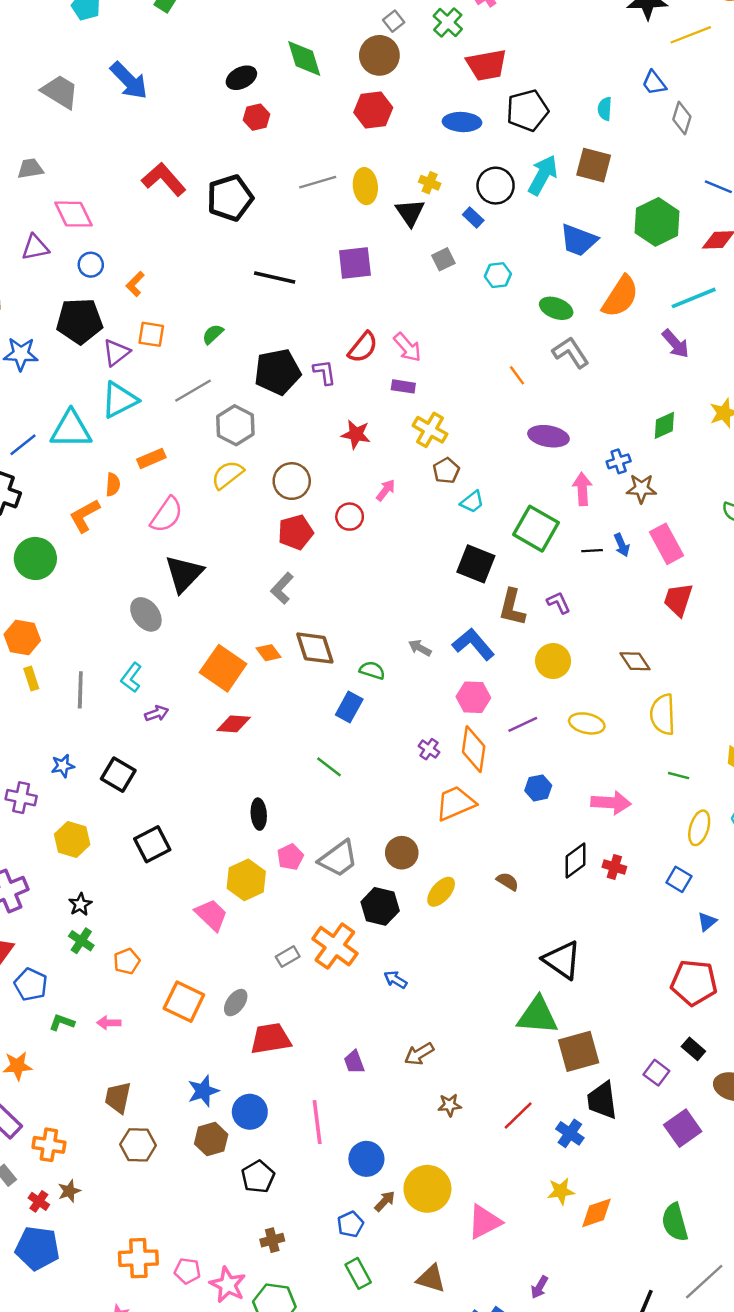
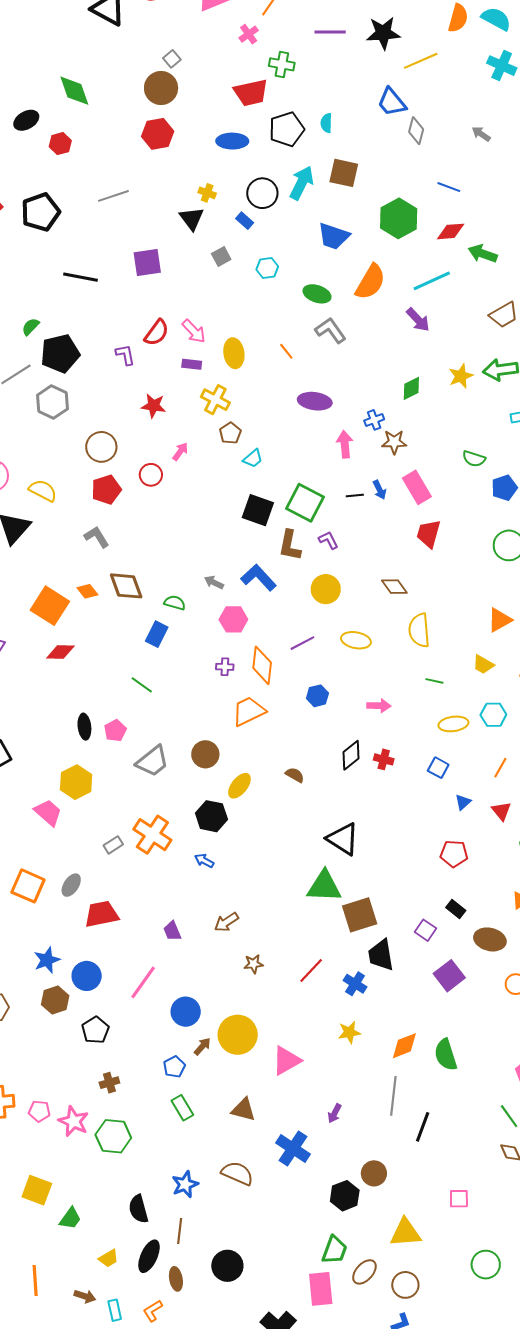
green cross: (448, 22) -> (282, 64), moved, turned -30
green diamond: (304, 58) -> (74, 91), moved
black ellipse: (241, 78) -> (26, 120), moved
blue trapezoid: (654, 83) -> (392, 102), size x1.4
cyan semicircle: (605, 109) -> (326, 123), moved
yellow ellipse: (365, 186) -> (234, 353), moved
black pentagon: (278, 372) -> (60, 354), moved
yellow semicircle: (227, 475) -> (43, 491), moved, turned 68
green square: (536, 529) -> (305, 503), moved
gray L-shape: (282, 588) -> (97, 537), turned 108
pink hexagon: (473, 697) -> (233, 619), moved
purple cross: (429, 749) -> (225, 667), turned -30
pink arrow: (611, 803) -> (379, 706), size x0.7
yellow ellipse: (699, 828) -> (453, 724), turned 68
pink pentagon: (290, 857) -> (115, 731), moved
black hexagon: (380, 906) -> (211, 816), moved
red pentagon: (694, 983) -> (454, 854), size x0.7
pink line: (317, 1122) -> (143, 982), turned 45
orange diamond: (597, 1213) -> (404, 1046), moved
gray line: (704, 1282) -> (393, 1096), moved, turned -39

